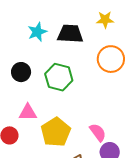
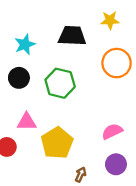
cyan star: (37, 32) -> (25, 44), moved
pink semicircle: (98, 132) -> (112, 131), moved, turned -78

